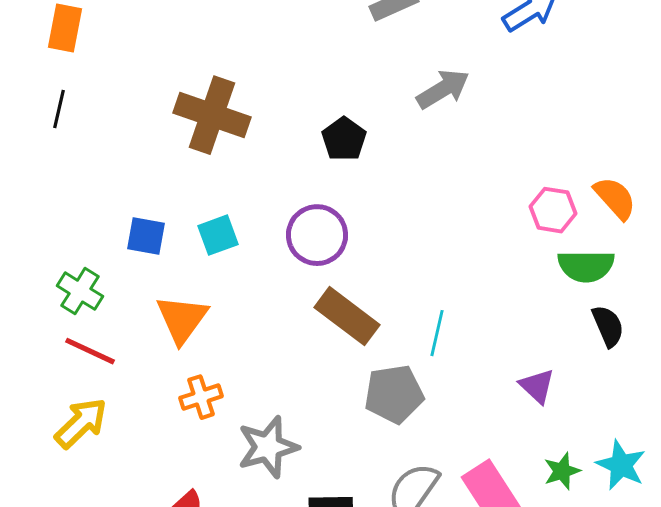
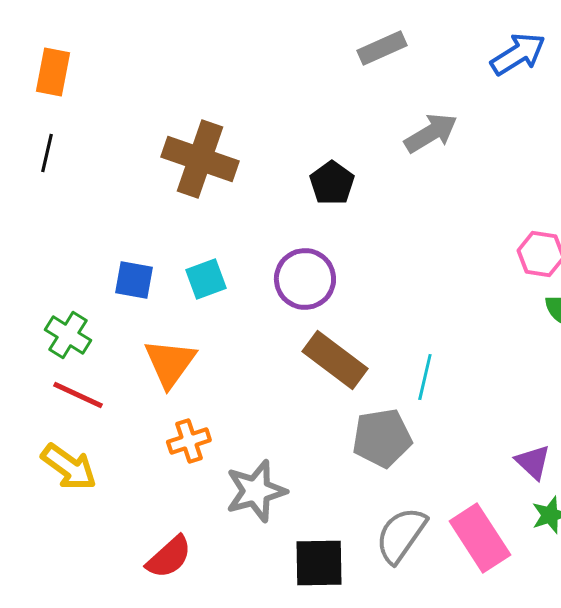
purple triangle: (537, 386) -> (533, 462), moved
yellow arrow: (81, 423) -> (69, 467), turned 80

